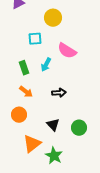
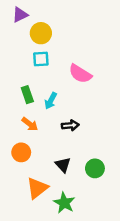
yellow circle: (53, 18) -> (41, 33), moved
cyan arrow: (46, 65) -> (51, 101), moved

